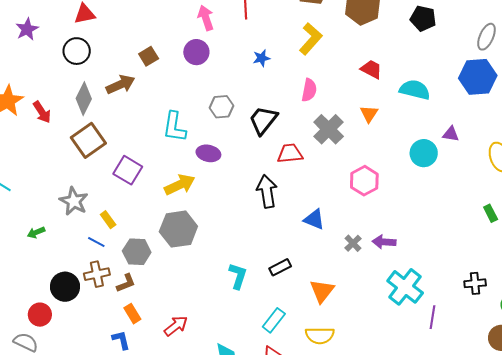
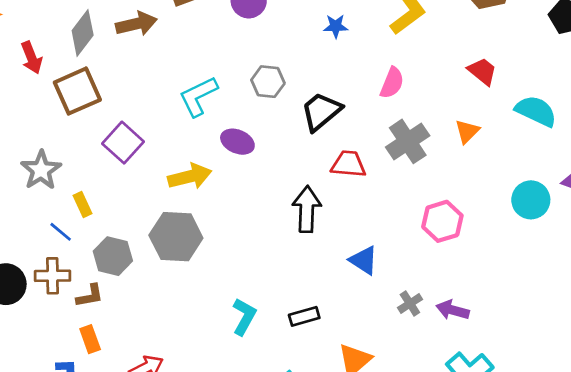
red arrow: (42, 112) -> (32, 58), moved
cyan L-shape: (174, 127) -> (198, 96), turned 44

